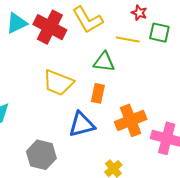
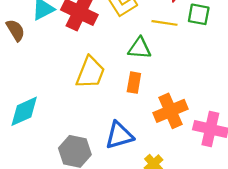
yellow trapezoid: (58, 83) -> (90, 72), turned -88
blue triangle: (82, 124) -> (119, 135), moved

